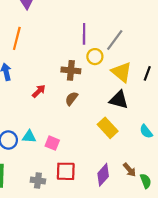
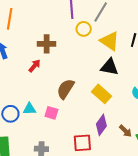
brown cross: (71, 70) -> (47, 44), moved
brown semicircle: (72, 99) -> (66, 89), moved, size x1.5
red square: (66, 171) -> (82, 143), moved
purple diamond: (103, 175) -> (101, 125), moved

